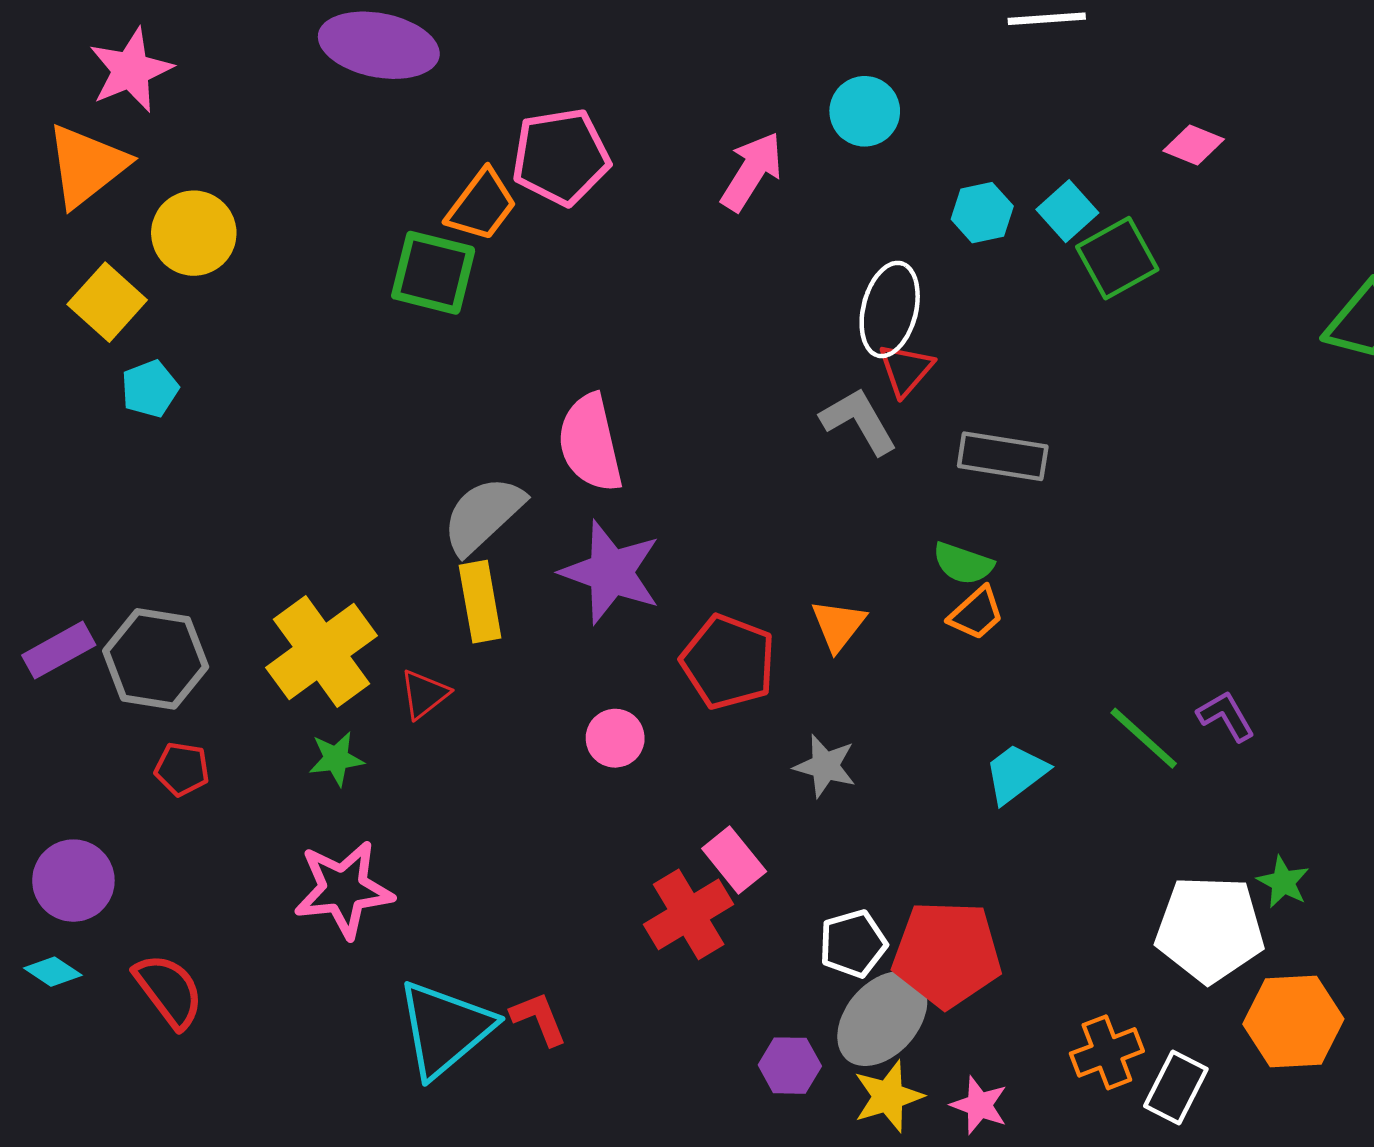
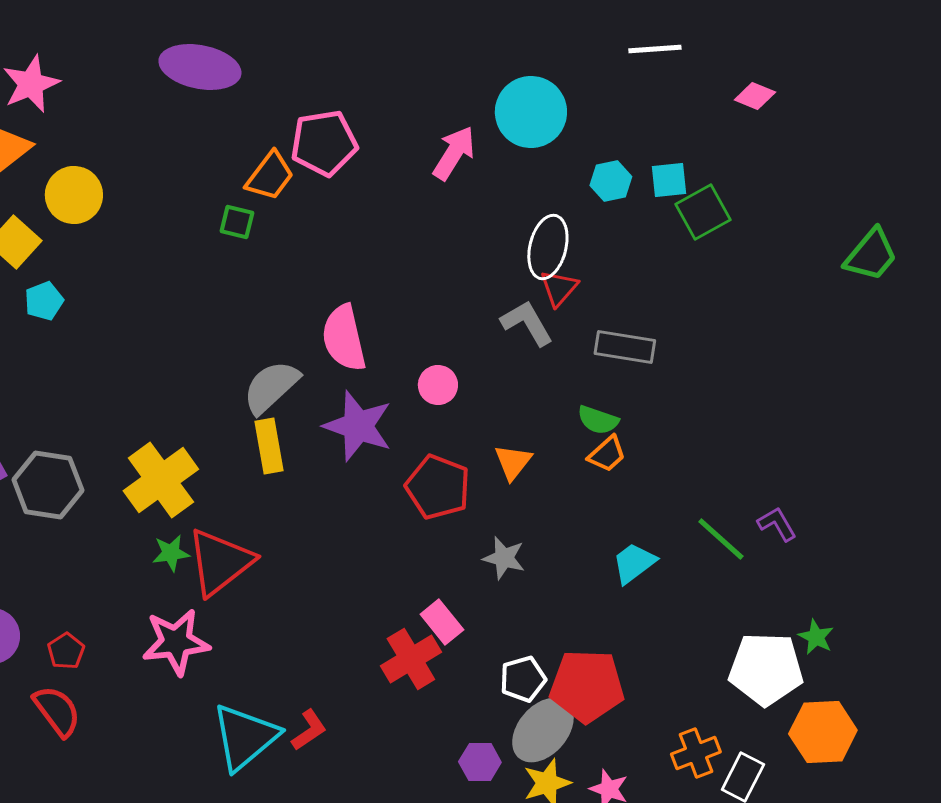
cyan circle: (865, 111) -> (531, 112), size x1.5
pink diamond: (1194, 145) -> (755, 96), moved
cyan square: (1067, 211) -> (669, 180), turned 36
green square: (433, 273) -> (237, 222), size x0.6
red triangle: (424, 694) -> (220, 562), moved, size x2.0
pink circle: (615, 738) -> (438, 385), moved
red pentagon: (182, 769) -> (66, 651), moved, turned 30
red L-shape: (539, 1019) -> (309, 730), turned 78

